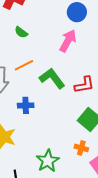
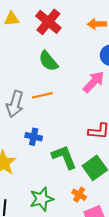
green semicircle: (21, 32) -> (48, 61), size x1.5
green L-shape: (52, 78) -> (64, 157), moved

